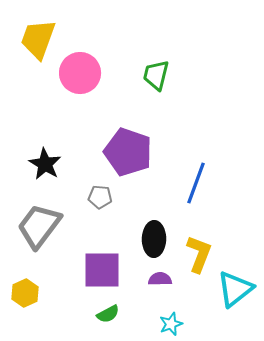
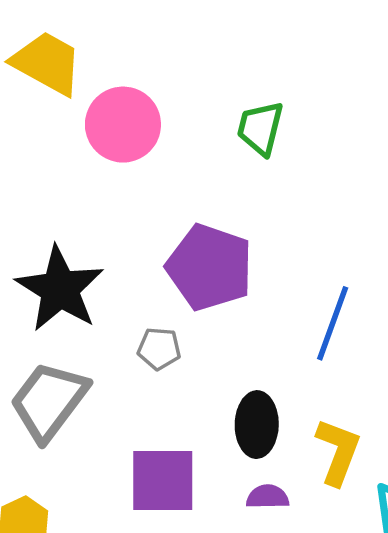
yellow trapezoid: (38, 39) -> (47, 63), turned 99
black star: (45, 164) -> (60, 289), size x1.5

